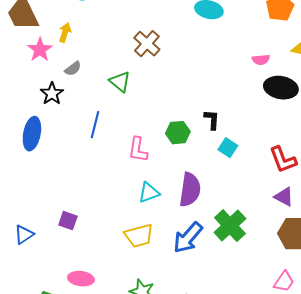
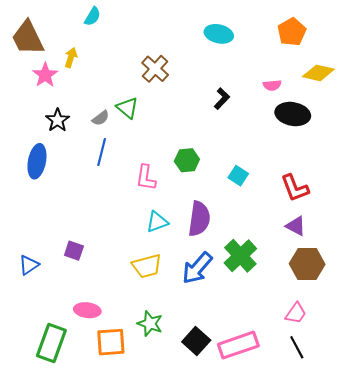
gray semicircle: (73, 69) -> (101, 118), moved
black L-shape: (212, 120) -> (222, 99), moved, turned 40

